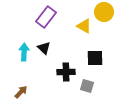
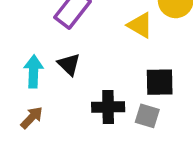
gray square: (87, 86) -> (147, 116), moved
brown arrow: (21, 92) -> (32, 118), moved

